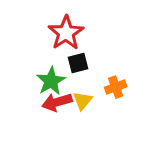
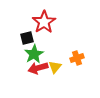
black square: (78, 63) -> (27, 38), moved

